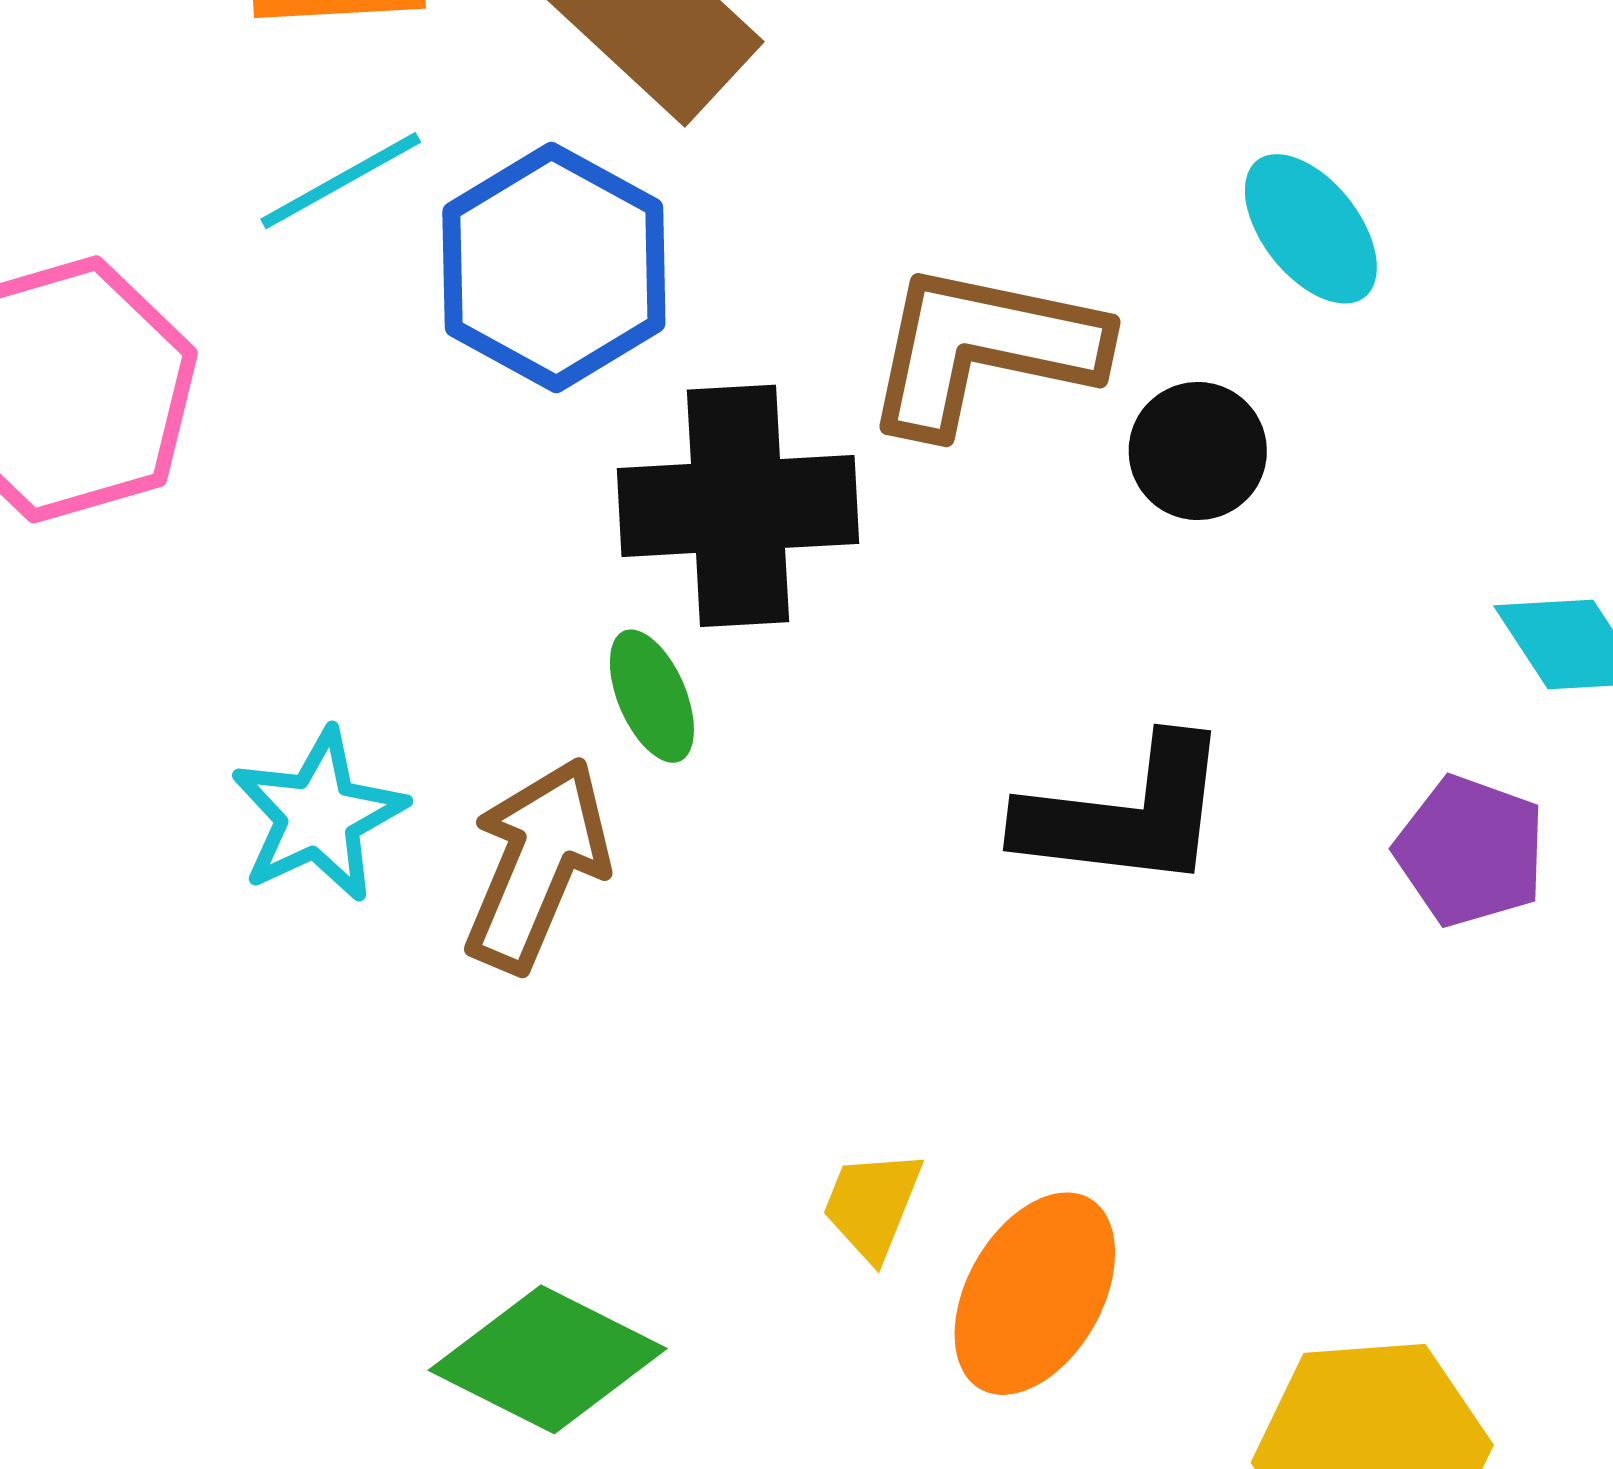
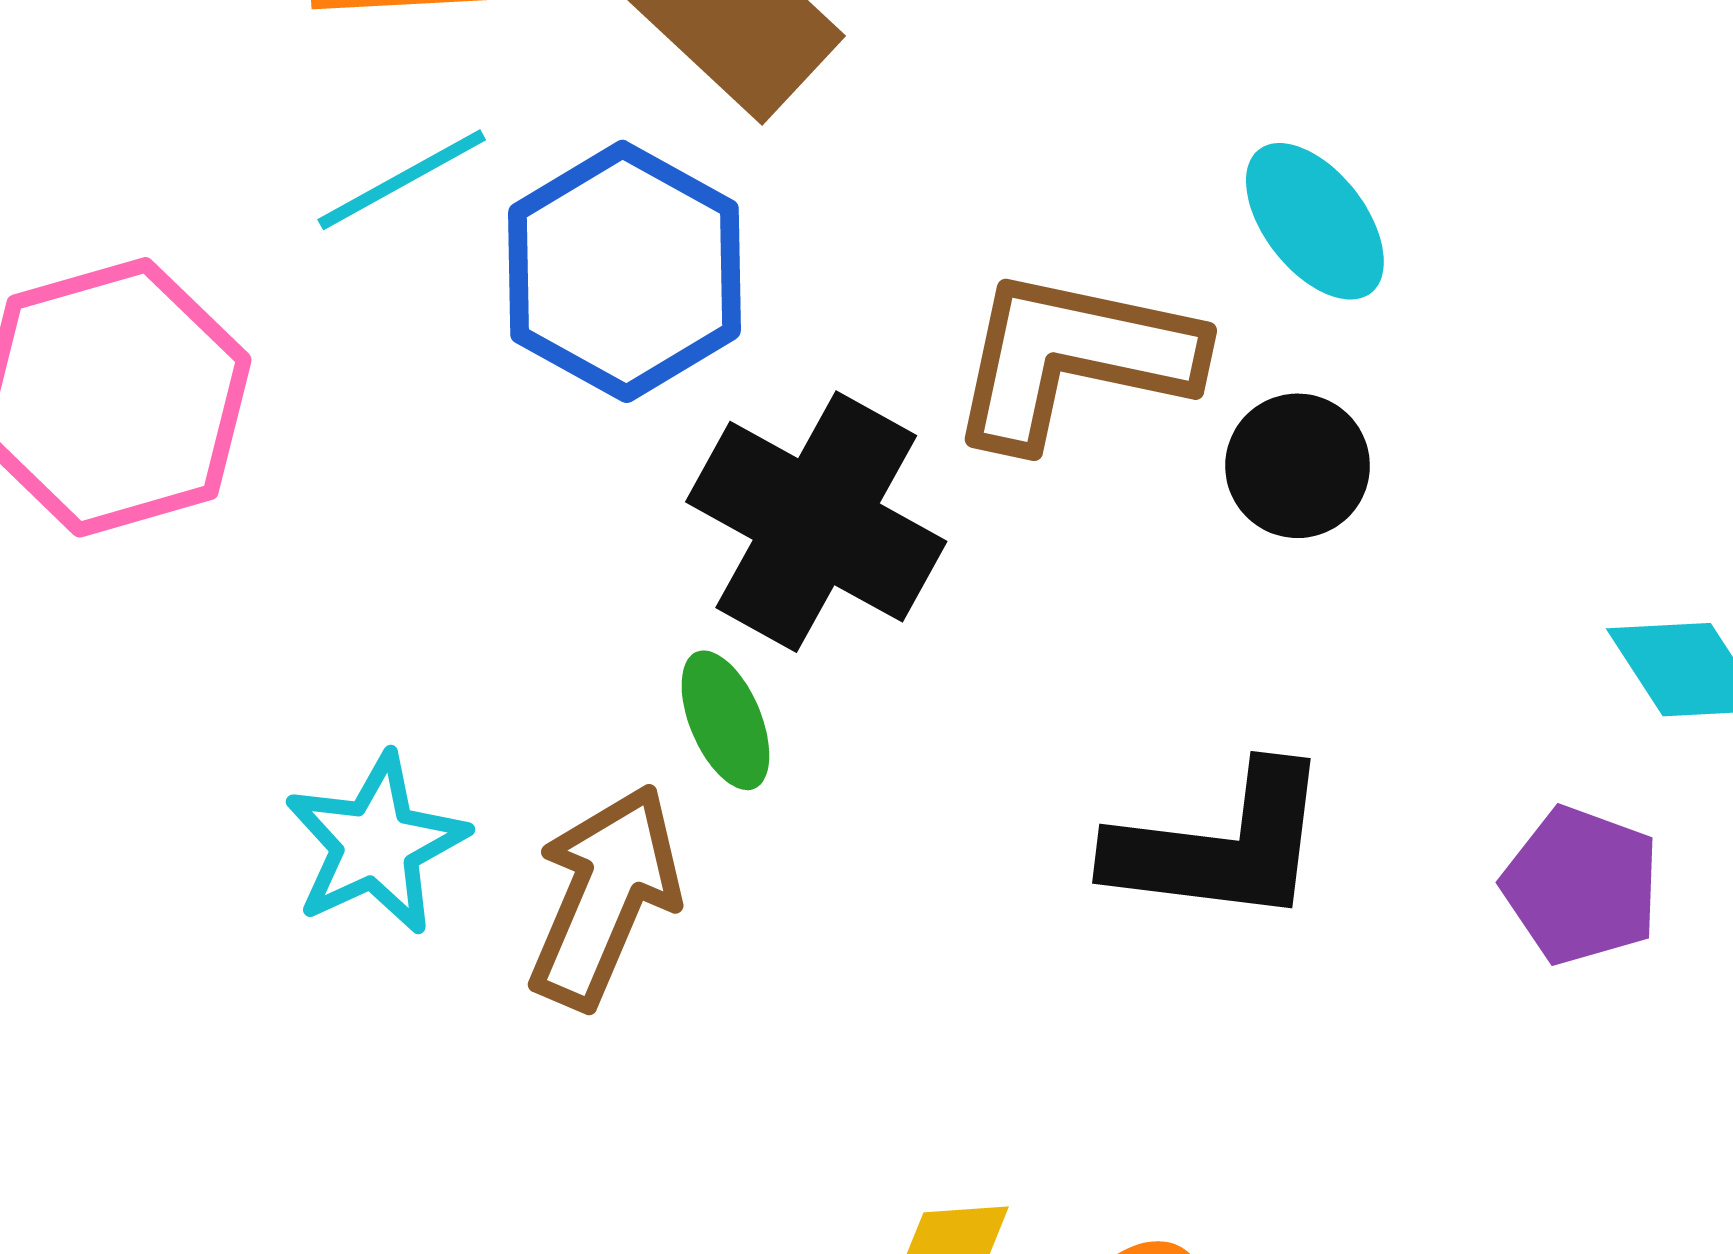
cyan ellipse: (1311, 229) -> (1315, 221), moved
black cross: (738, 506) -> (816, 522), turned 32

